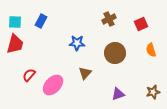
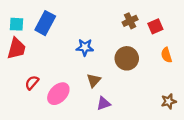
brown cross: (109, 19) -> (130, 21), moved
blue rectangle: (41, 21) -> (45, 23), size x1.5
purple triangle: (118, 94) -> (104, 104), moved

